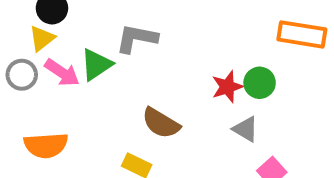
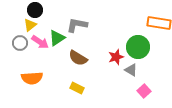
green circle: (260, 83) -> (138, 47), size x1.5
red star: (227, 87) -> (116, 57), moved
brown semicircle: (161, 123) -> (78, 58), moved

